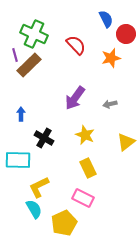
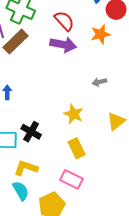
purple arrow: (75, 98) -> (63, 45), moved, turned -115
black cross: (44, 138) -> (31, 132), moved
yellow L-shape: (39, 187) -> (26, 168), turned 45

